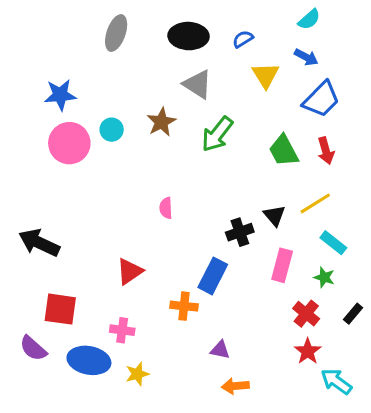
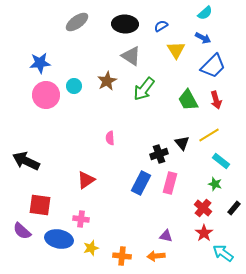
gray ellipse: (116, 33) -> (77, 22), turned 35
pink rectangle: (282, 265) -> (170, 183), moved
orange cross: (184, 306) -> (122, 256), moved
purple triangle: (220, 350) -> (166, 236), moved

